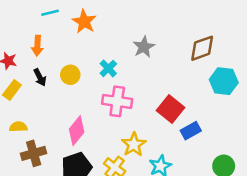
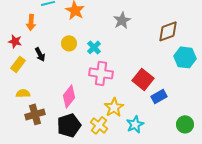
orange arrow: (37, 46) -> (31, 22), moved
gray star: (144, 47) -> (122, 20), moved
yellow circle: (70, 75) -> (69, 43), moved

